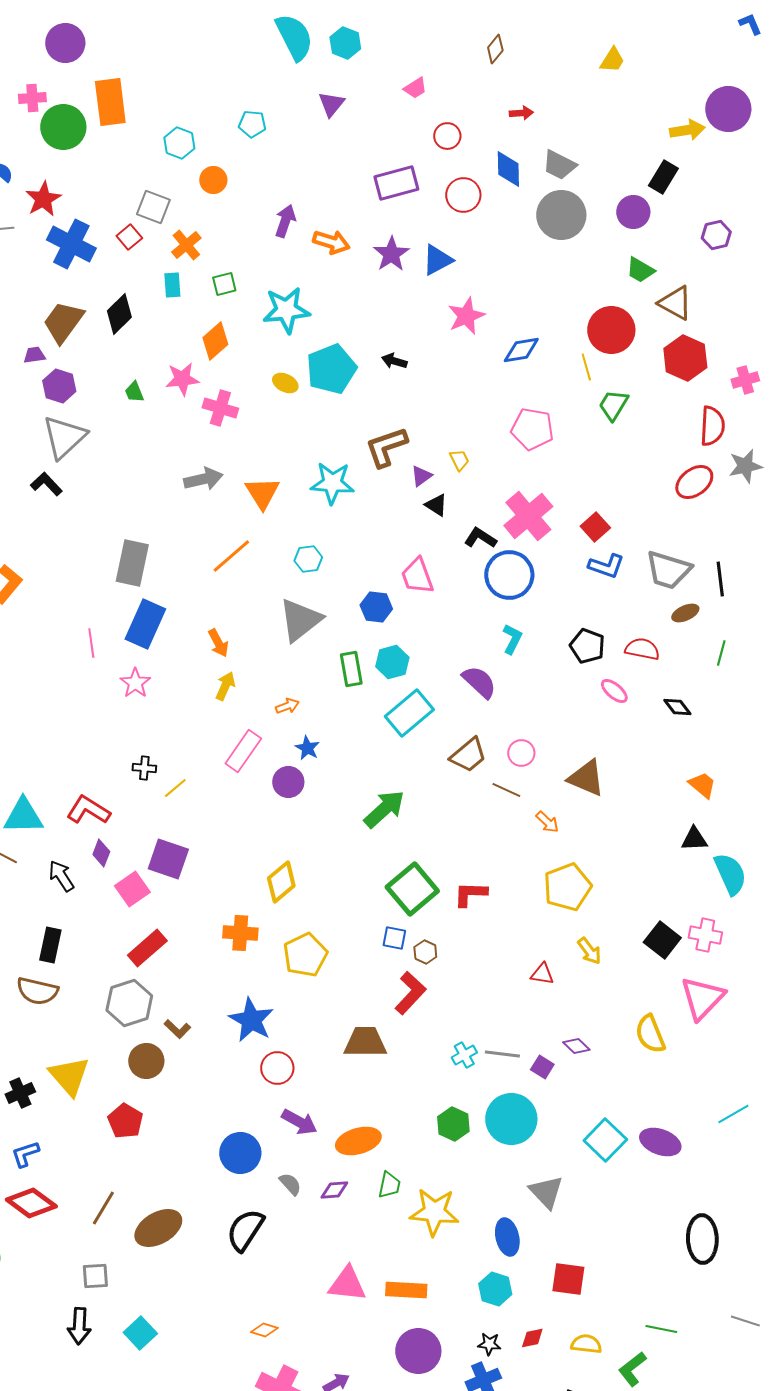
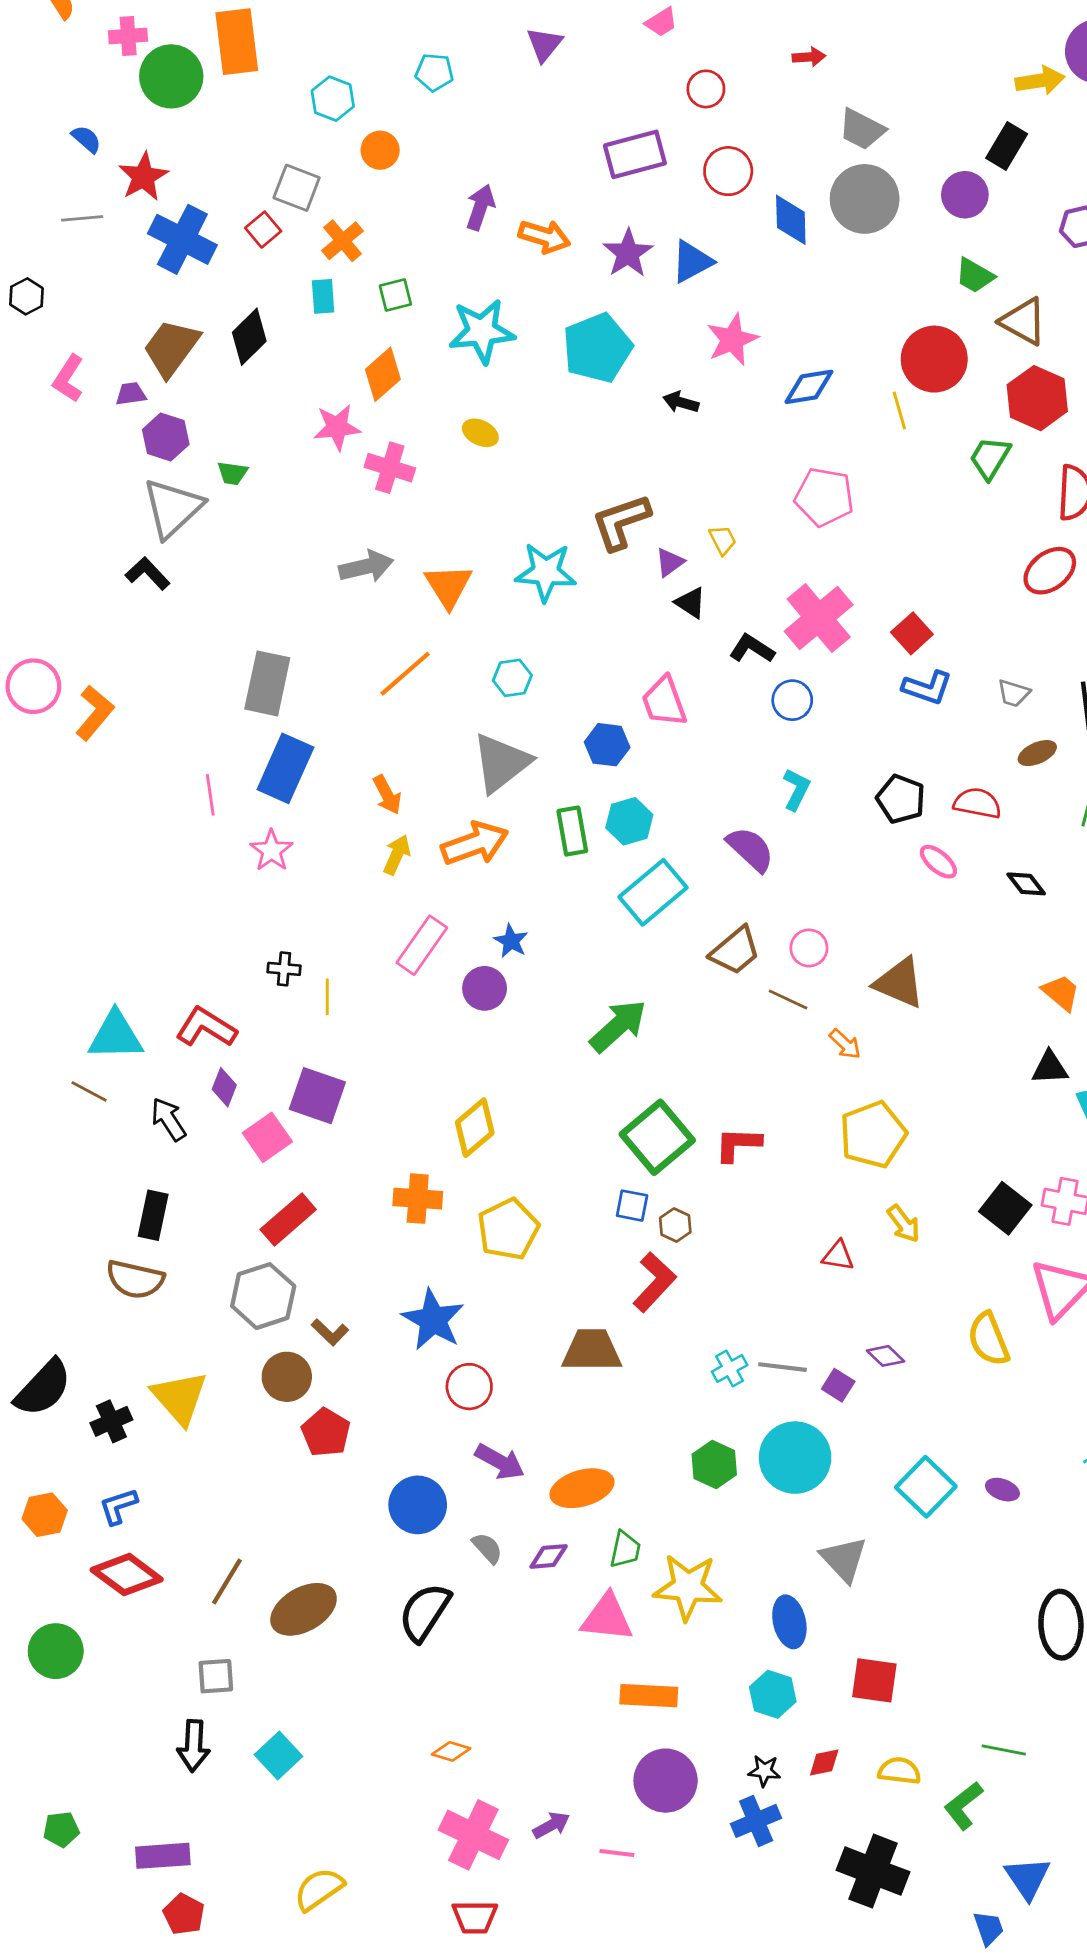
blue diamond: (508, 169) -> (791, 220), moved
black arrow: (394, 361) -> (681, 402), moved
cyan pentagon: (331, 369) -> (597, 348), moved
green trapezoid: (134, 392) -> (233, 473), moved, turned -60
green trapezoid: (613, 405) -> (990, 458), moved
gray trapezoid: (668, 570) -> (1014, 693), size x0.5
blue circle: (509, 575) -> (792, 700), size x0.6
orange arrow: (287, 706) -> (475, 844), moved, size x2.0
yellow line: (175, 788) -> (327, 997), turned -50
red pentagon: (125, 1121) -> (326, 1432), moved
purple ellipse: (660, 1142) -> (1002, 1490), size x0.6
pink triangle: (347, 1284) -> (607, 1618), moved

